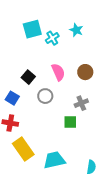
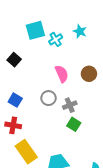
black square: (28, 77) -> (14, 60), moved
gray cross: (81, 103) -> (70, 105), moved
green square: (70, 122) -> (74, 124), turned 32

